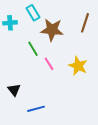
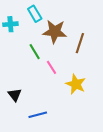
brown line: (85, 23) -> (80, 43), moved
yellow star: (78, 66) -> (76, 84), moved

